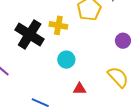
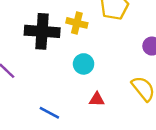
black cross: (30, 34) -> (42, 31), turned -32

